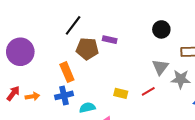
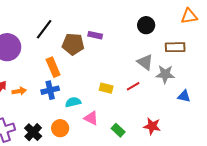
black line: (73, 25) -> (44, 29), moved
gray triangle: (160, 67) -> (145, 62), turned -30

